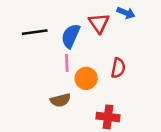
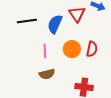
pink line: (67, 63) -> (45, 51), moved
orange circle: (86, 78) -> (72, 49), moved

